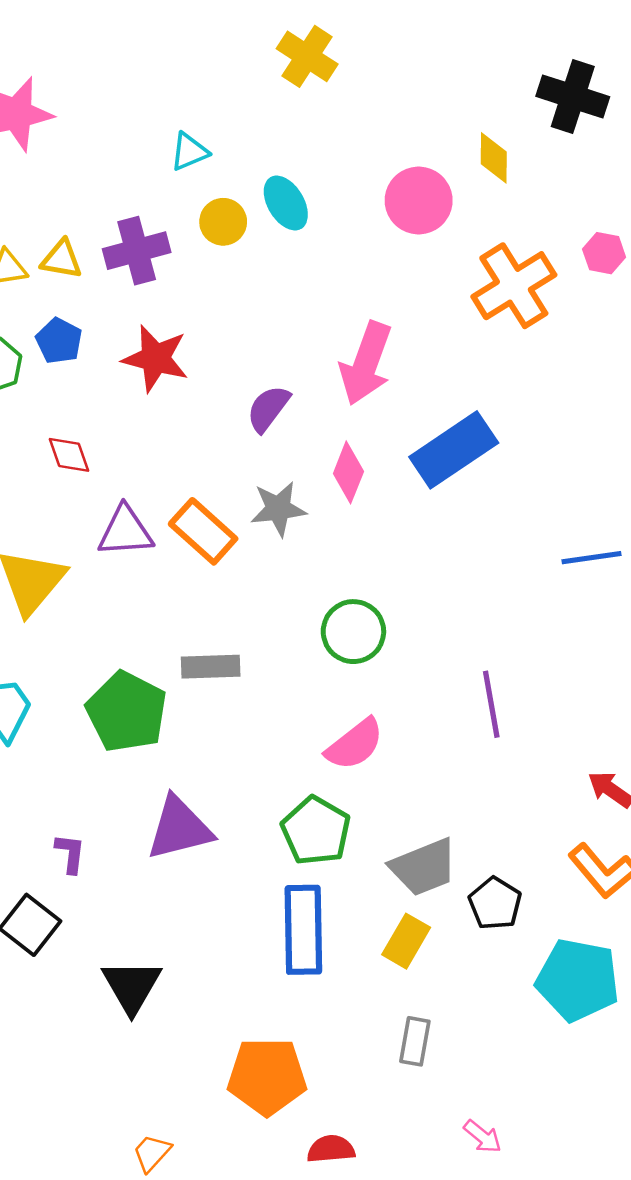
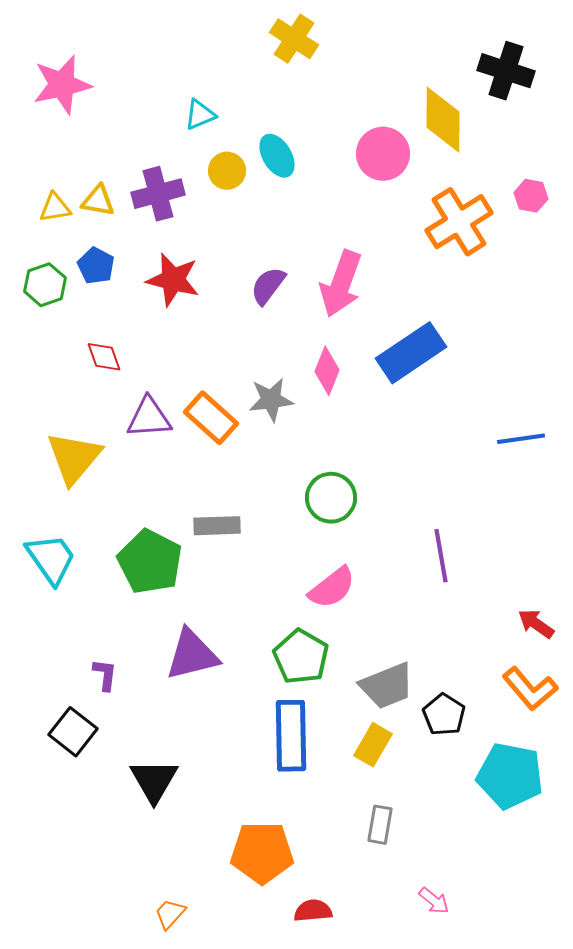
yellow diamond: (494, 158) -> (443, 120), size x1.6
purple semicircle: (268, 409) -> (268, 286), moved

